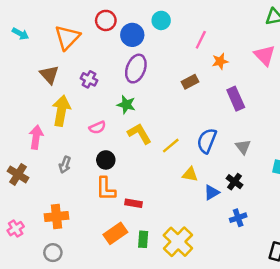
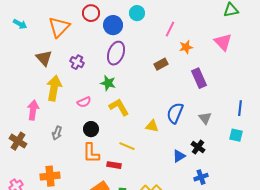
yellow line: (171, 146) -> (127, 146), moved, turned 63
yellow triangle: (190, 174) -> (152, 126), moved

